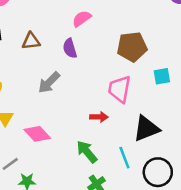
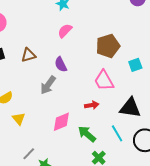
purple semicircle: (70, 48) -> (61, 64), moved
pink trapezoid: (119, 89) -> (104, 81), turned -30
black triangle: (146, 129) -> (130, 108), turned 40
pink diamond: (37, 134) -> (61, 122), moved, turned -60

